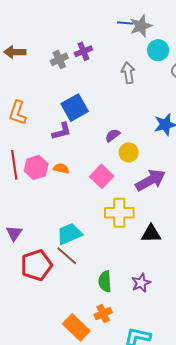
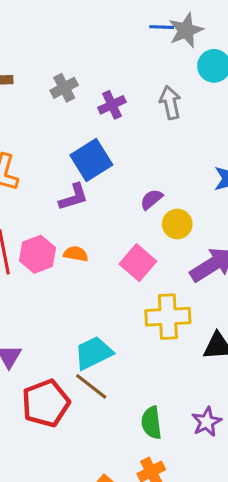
purple cross: (83, 51) -> (112, 105), moved

